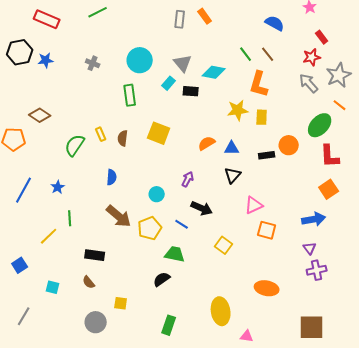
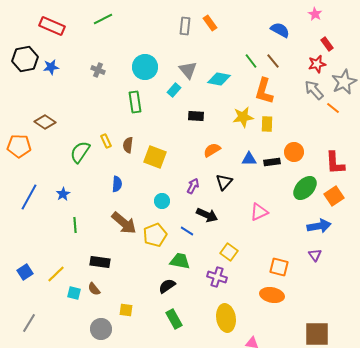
black rectangle: (191, 91) -> (196, 116), moved
orange line: (340, 105) -> (333, 108), moved
green ellipse: (320, 125) -> (305, 188), moved
yellow square: (159, 133) -> (155, 157), moved
blue triangle: (232, 148) -> (249, 159), moved
black triangle: (233, 175) -> (224, 182), moved
orange square: (267, 230) -> (279, 267), moved
yellow line: (49, 236) -> (56, 274), moved
purple cross: (317, 270) -> (217, 277), moved, turned 30
cyan square: (53, 287) -> (74, 293), moved
green rectangle: (169, 325) -> (174, 319), moved, turned -48

